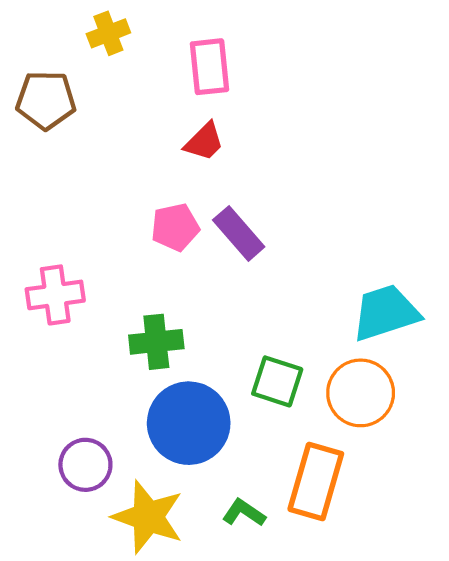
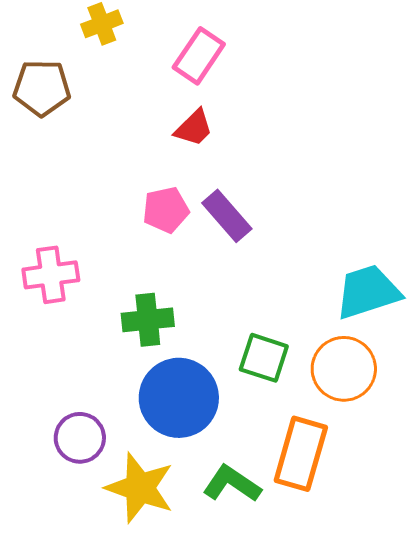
pink rectangle: (209, 67) -> (199, 56), turned 40
green L-shape: (244, 513) -> (232, 484), size x1.4

